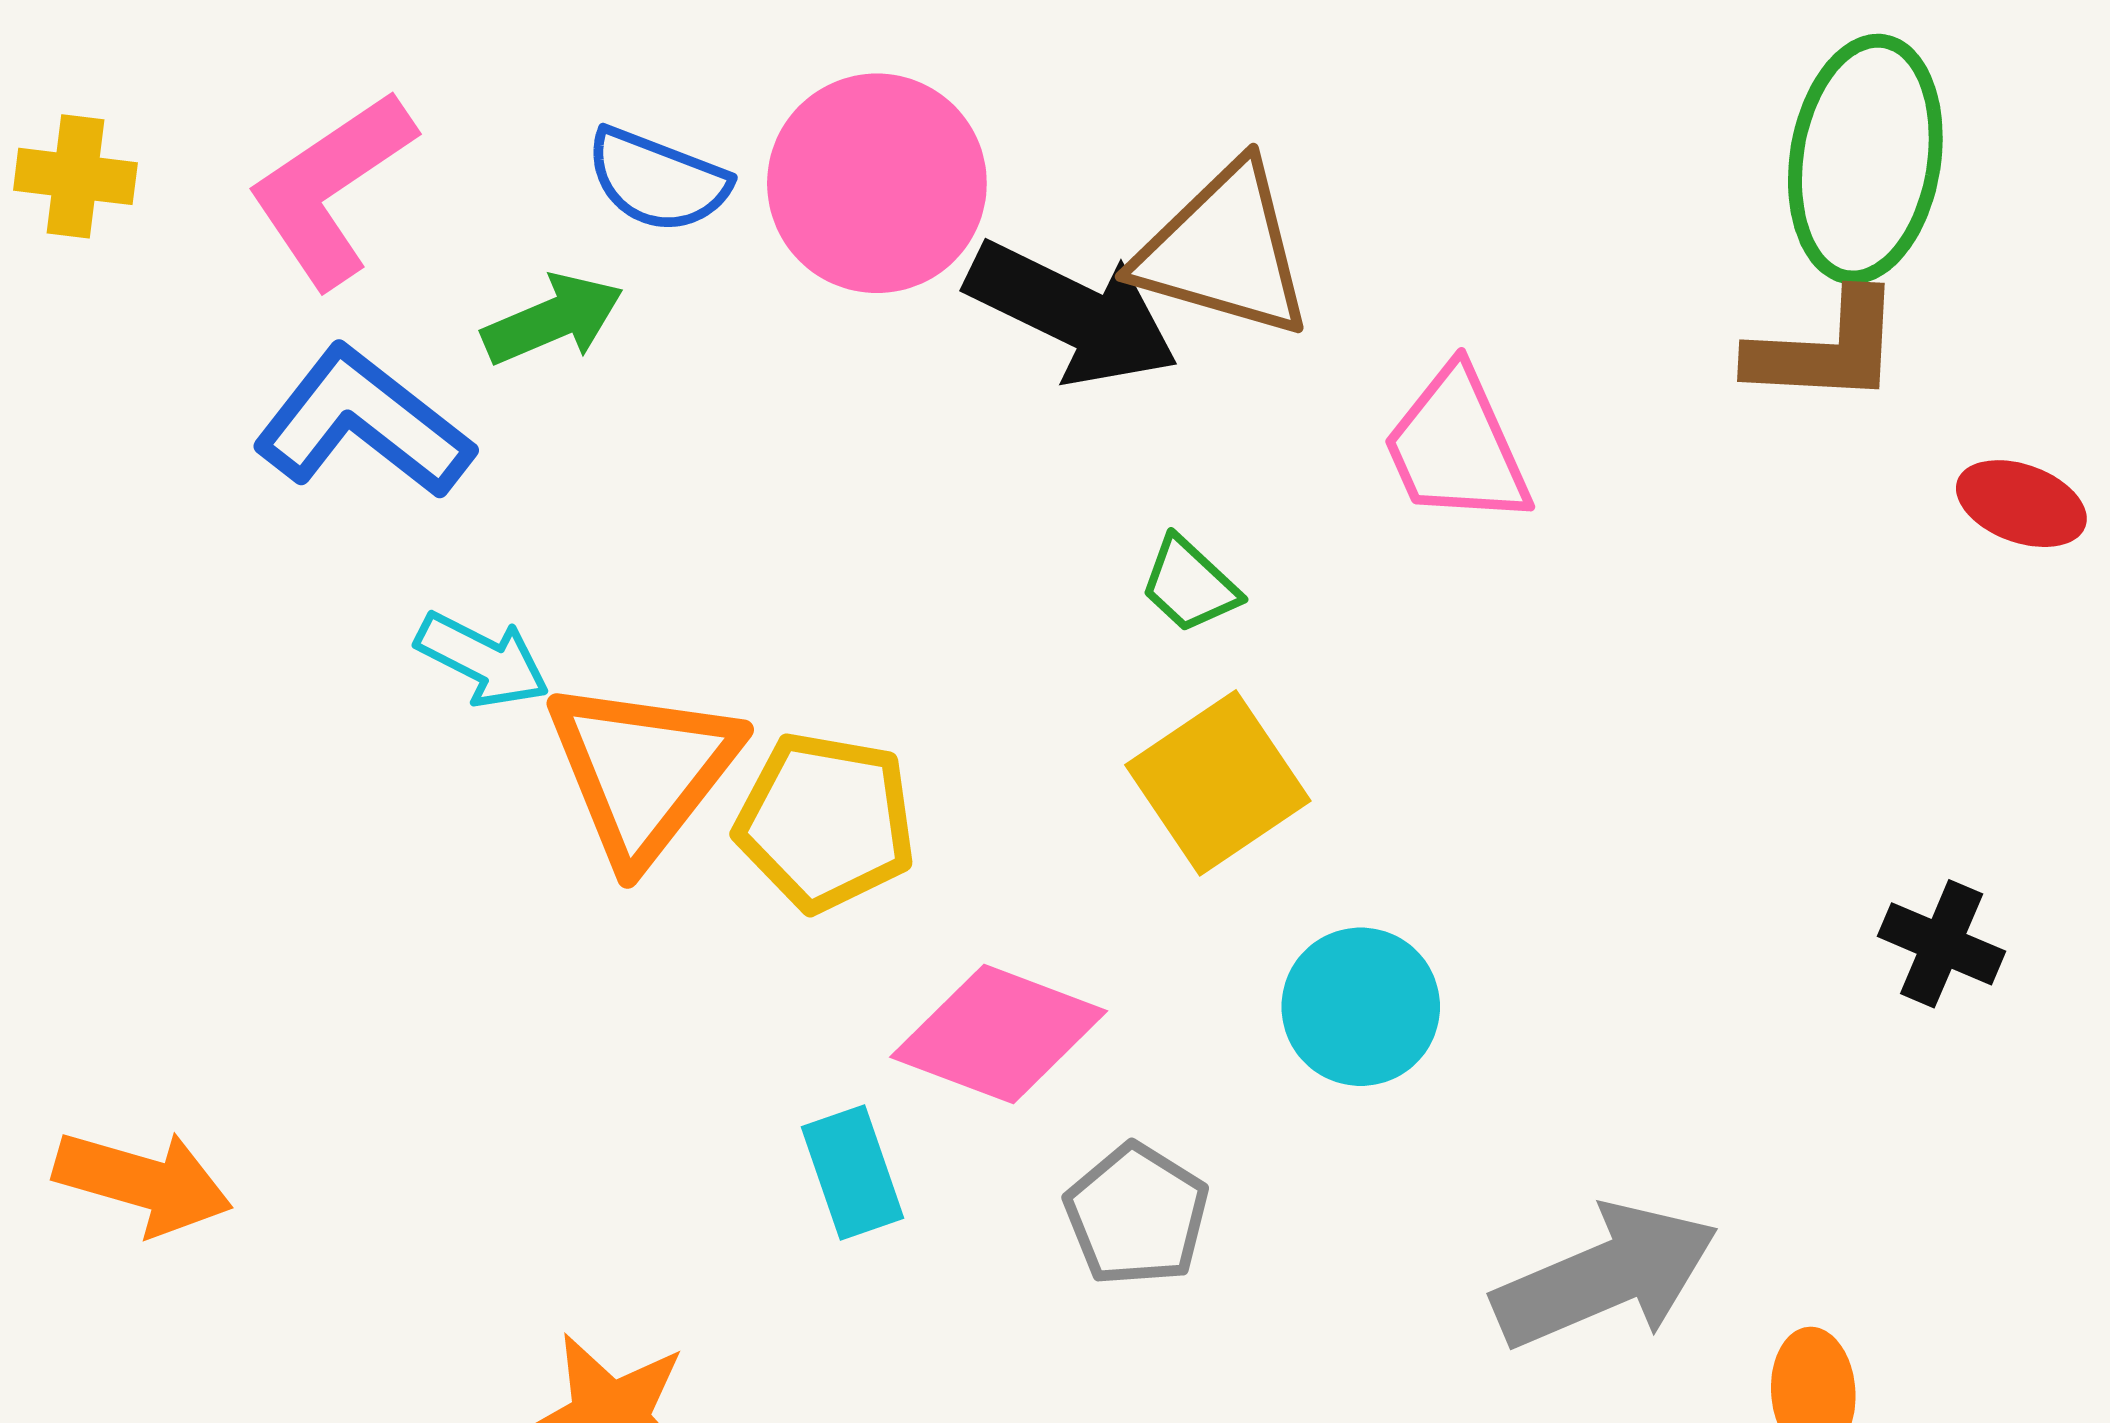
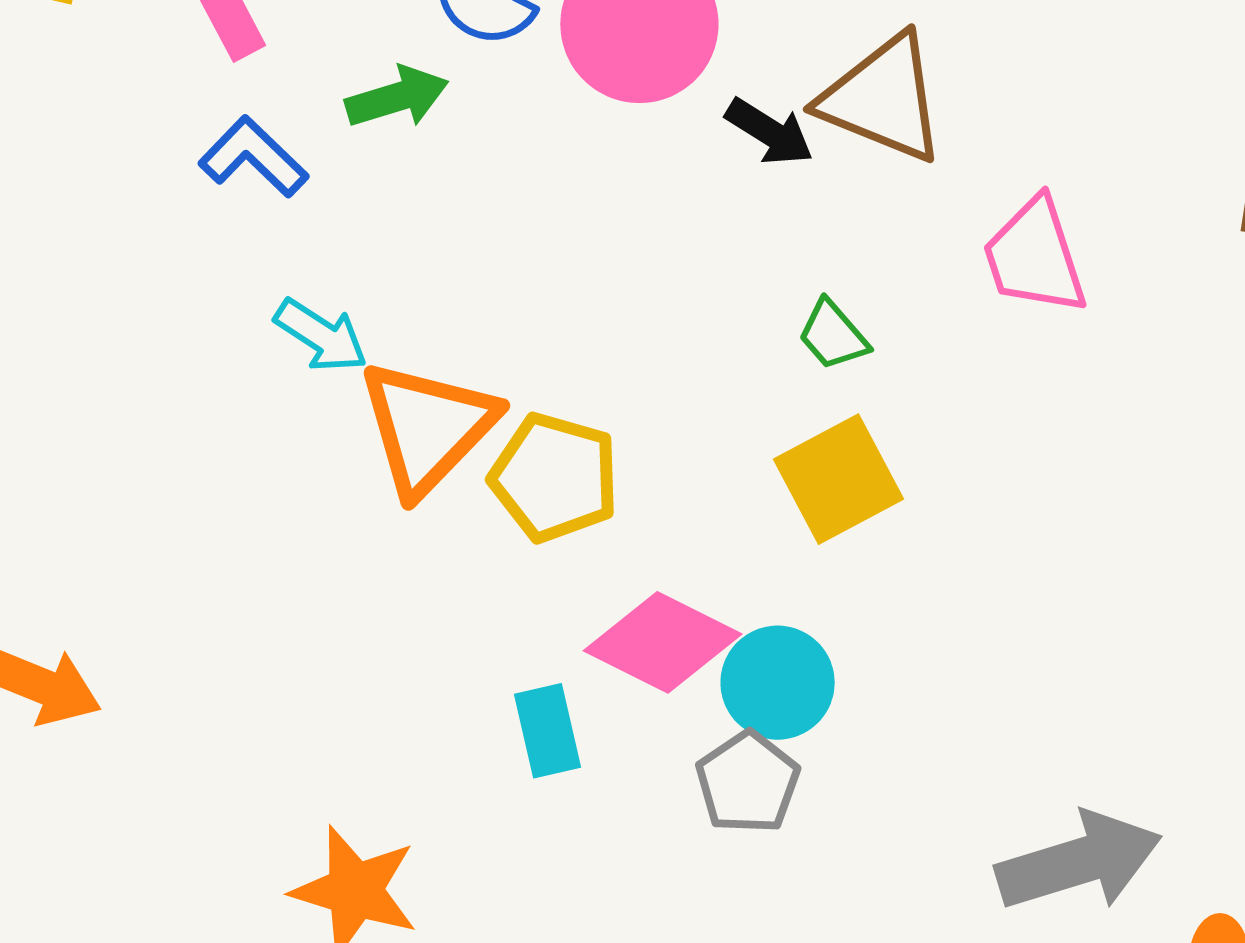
black arrow: (1072, 313) -> (770, 132), size x0.6
blue L-shape: (363, 423) -> (253, 157), size x0.7
cyan circle: (1361, 1007) -> (778, 683), moved

